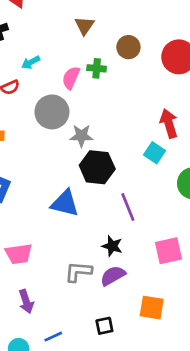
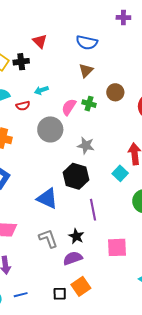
gray star: (81, 136) -> (86, 145), moved
gray L-shape: (78, 272) -> (48, 238), moved, turned 55
orange square: (152, 308) -> (81, 286), moved, turned 36

